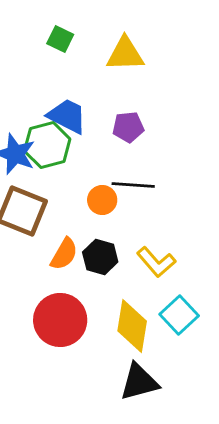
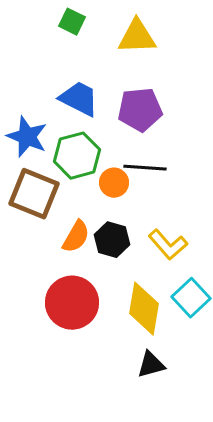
purple pentagon: (128, 127) -> (140, 110), size x1.4
green hexagon: (47, 145) -> (77, 156), moved
black triangle: (139, 382) -> (151, 365), size x0.7

